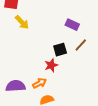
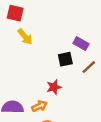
black square: (60, 50) -> (65, 59), moved

